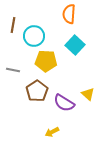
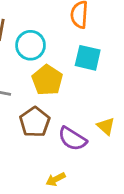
cyan square: (75, 45) -> (88, 58), turned -30
yellow pentagon: (46, 61) -> (47, 80), turned 30

